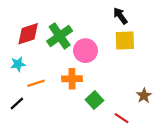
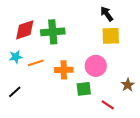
green cross: (60, 36) -> (53, 32), turned 30
pink circle: (85, 51) -> (96, 66), moved
orange line: (36, 83) -> (36, 63), moved
green square: (94, 100) -> (84, 89), turned 35

